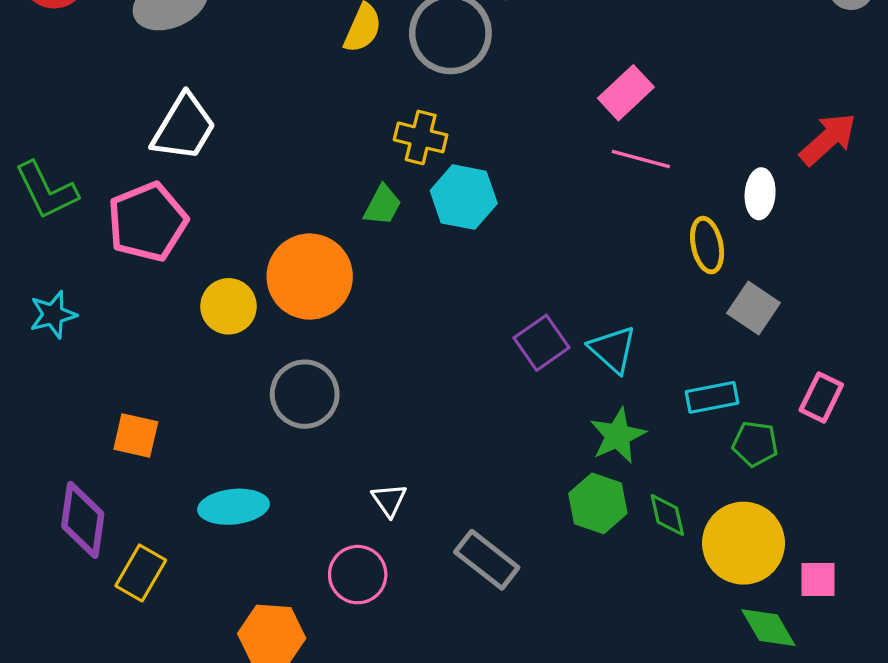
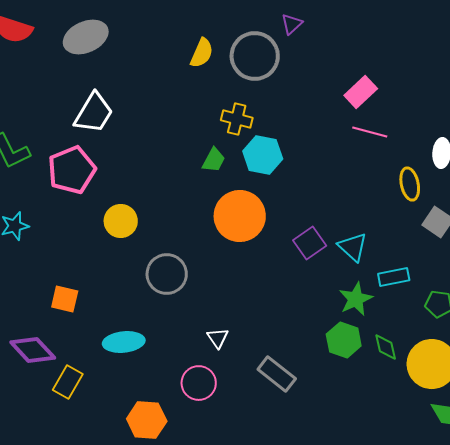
orange circle: (310, 277) -> (240, 216), moved
cyan rectangle: (712, 397) -> (394, 277), moved
purple diamond: (83, 520) -> (33, 350), turned -51

